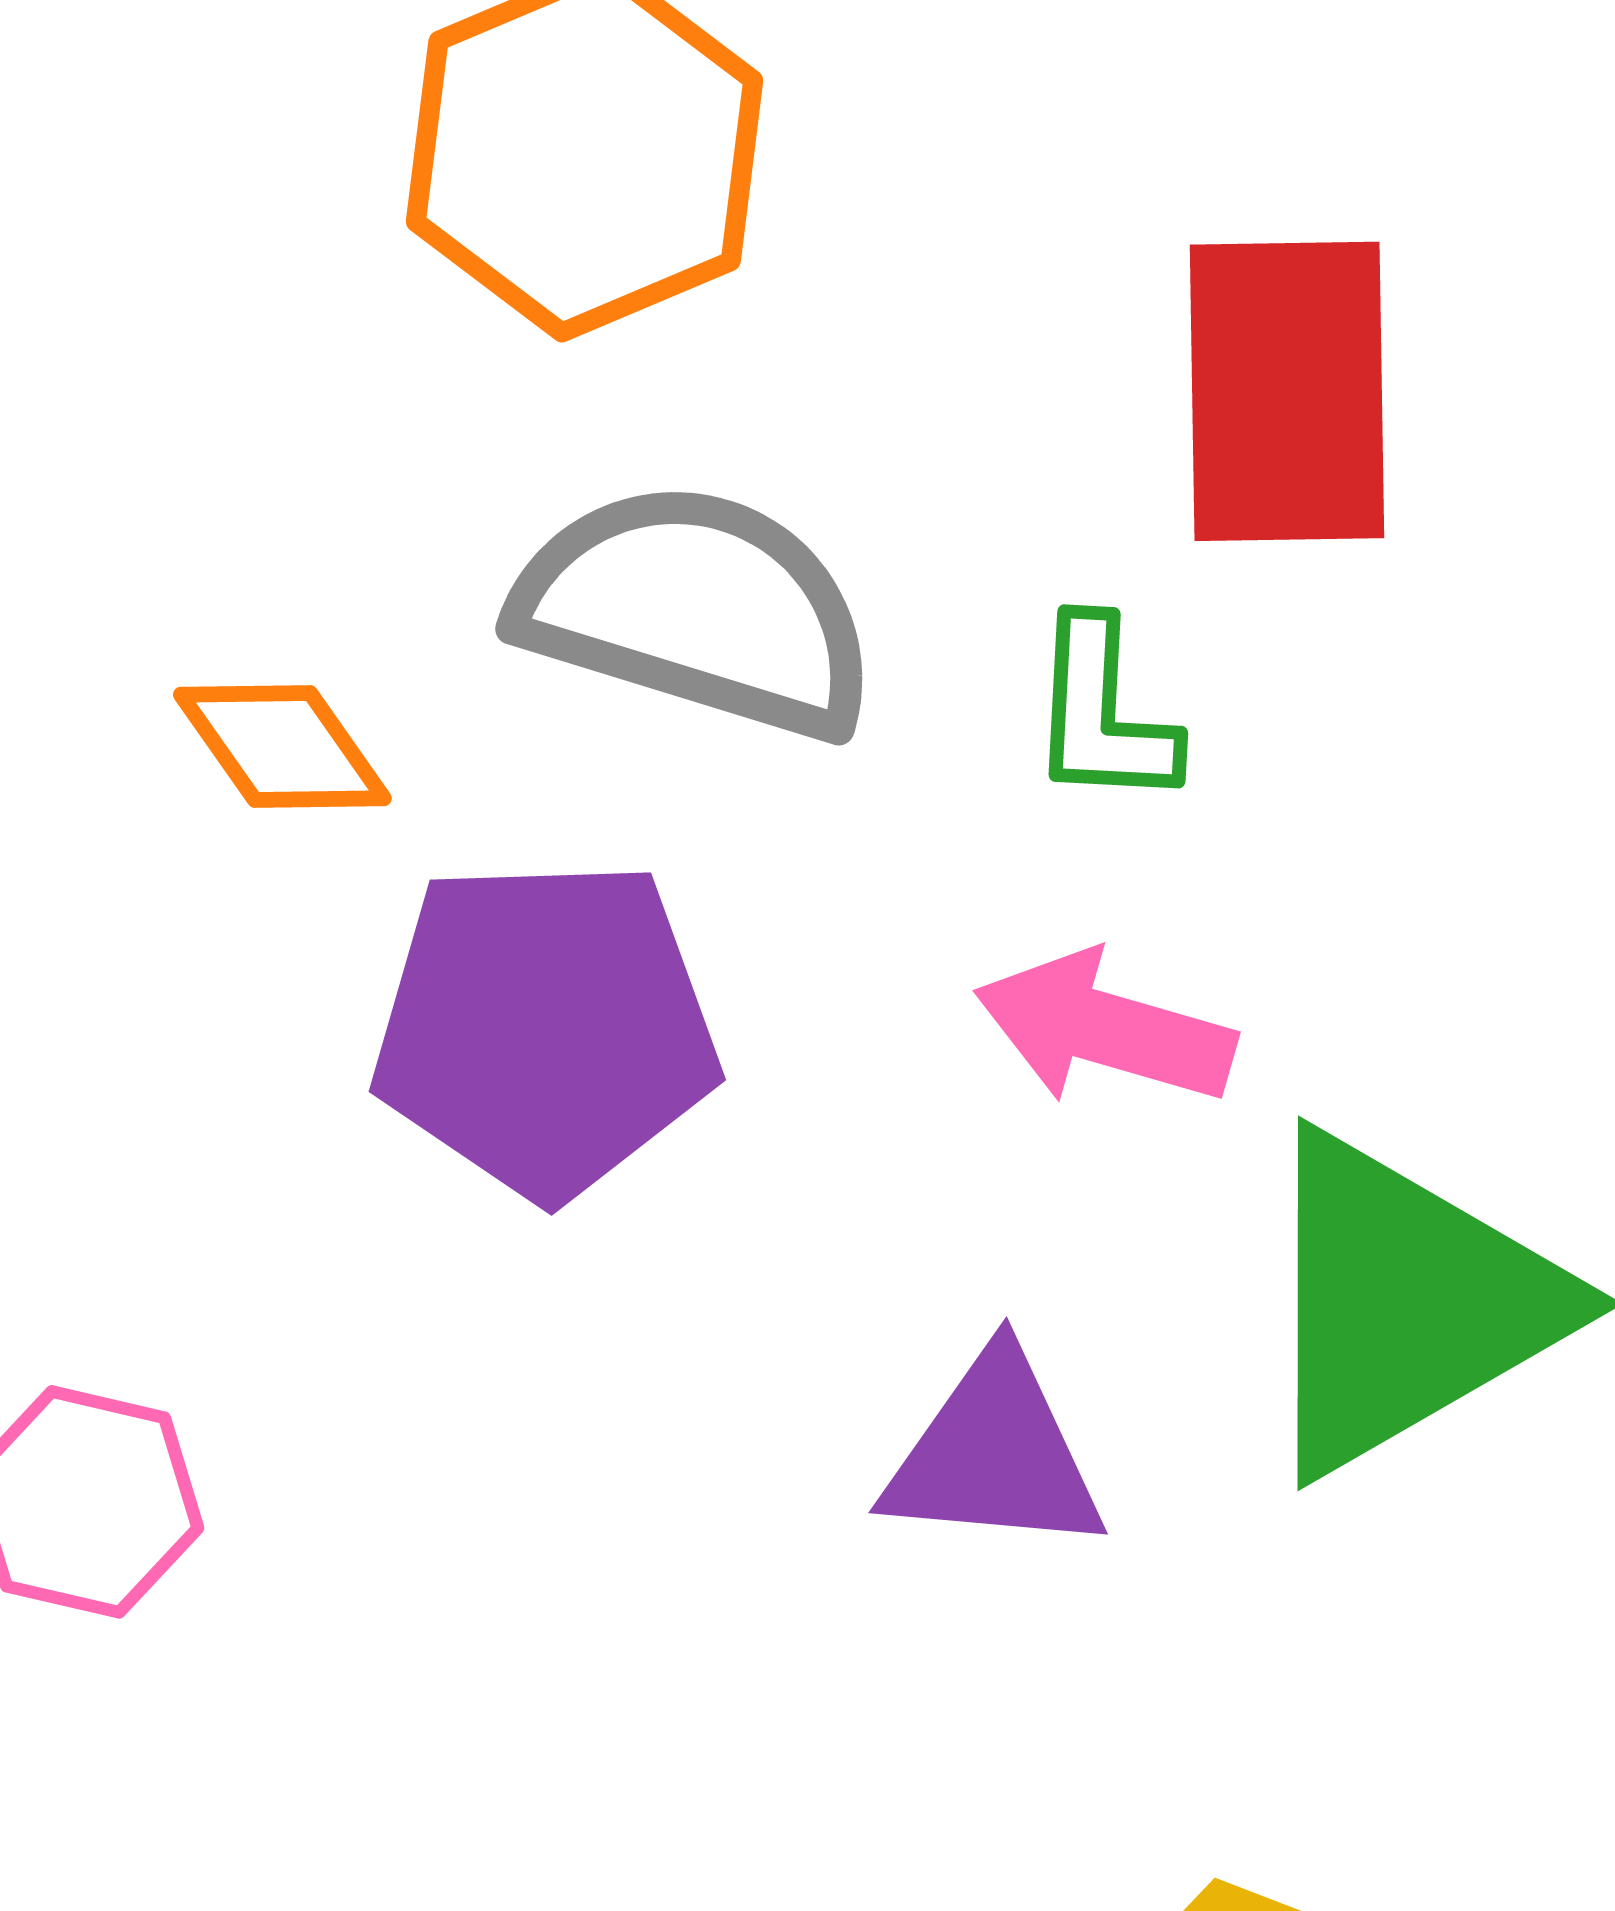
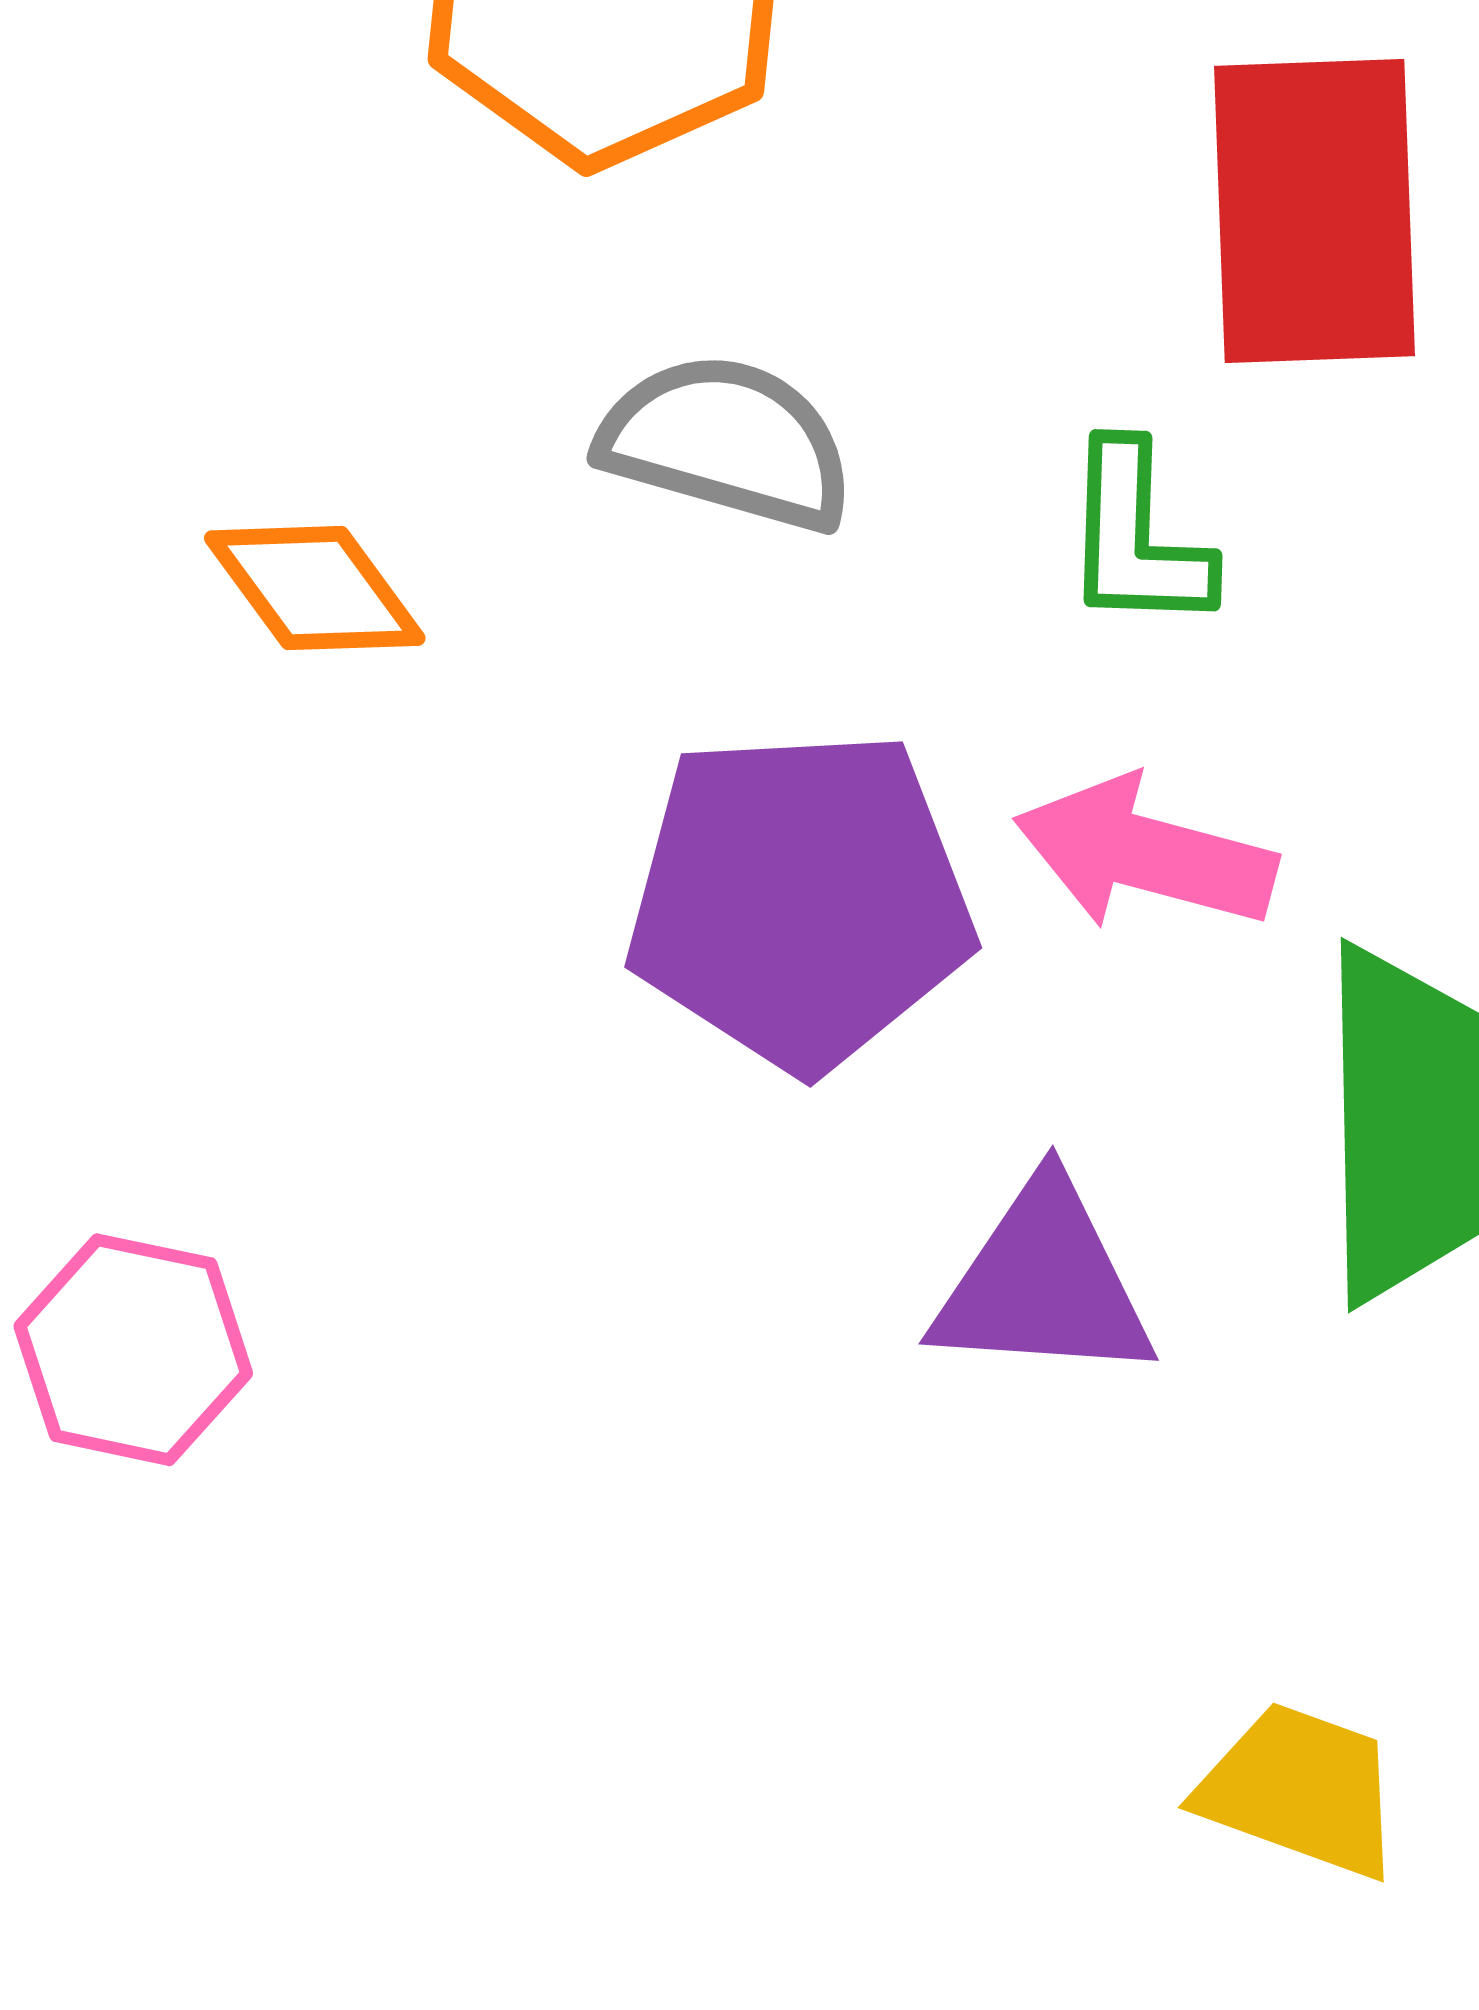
gray semicircle: (696, 610) -> (727, 442), size x0.7
purple pentagon: (545, 1028) -> (800, 900), moved

